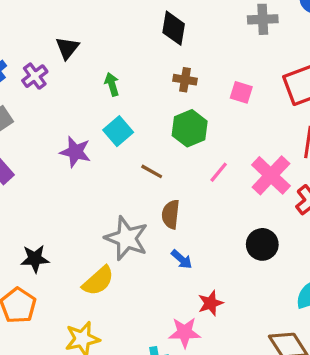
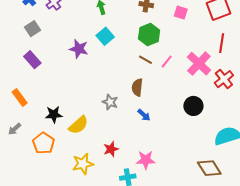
brown line: (152, 171) -> (146, 60), moved
gray star: (127, 238) -> (110, 102), size x0.6
yellow semicircle: (98, 281) -> (78, 125), moved
red star: (210, 303) -> (111, 149), moved

